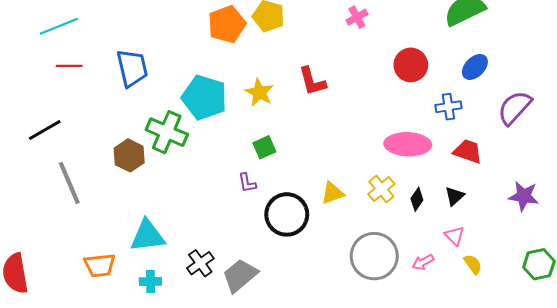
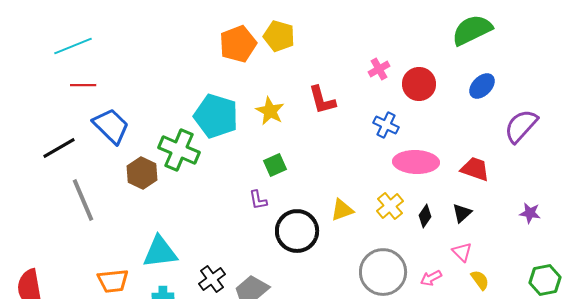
pink cross: (357, 17) -> (379, 69), moved
blue trapezoid: (132, 68) -> (111, 126), moved, turned -33
blue cross: (448, 107) -> (386, 125), moved, turned 35
purple star: (524, 196) -> (530, 213), size x0.7

